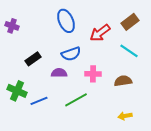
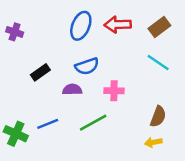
blue ellipse: (66, 21) -> (81, 26), turned 45
red arrow: (100, 33) -> (118, 25), moved, turned 35
brown semicircle: (123, 81) -> (158, 117), moved, turned 120
green cross: (17, 91) -> (16, 134), moved

